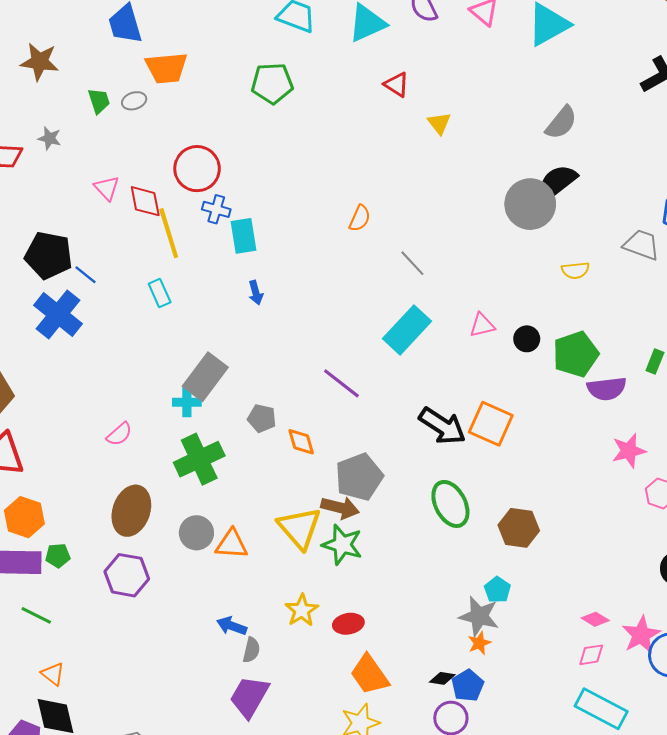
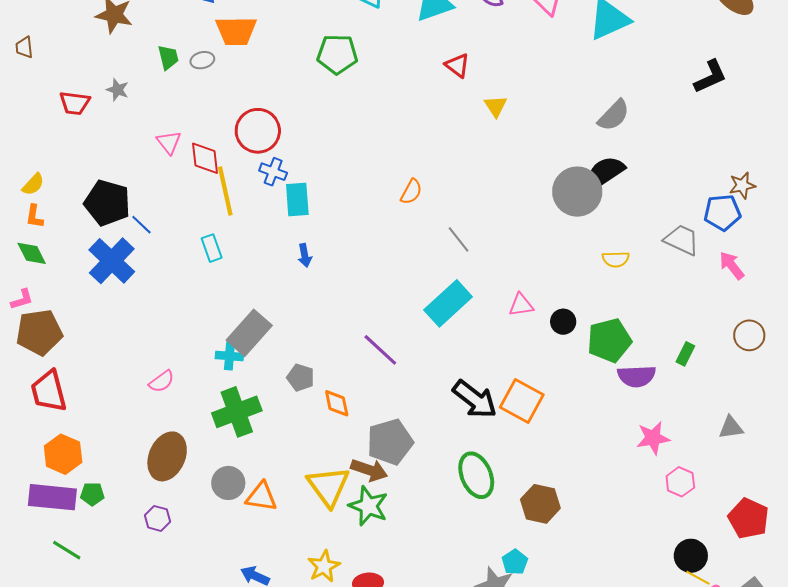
purple hexagon: (127, 575) -> (158, 518), size x0.6

